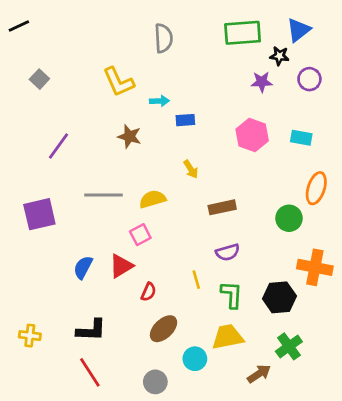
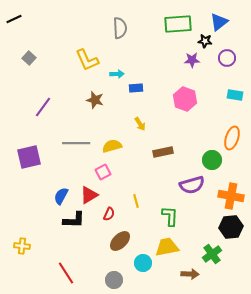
cyan rectangle: (301, 138) -> (235, 95), moved
purple semicircle: (228, 252) -> (192, 185), moved, size x1.4
yellow line: (196, 280) -> (136, 201), moved
black hexagon: (279, 297) -> (231, 227), moved
black L-shape: (91, 330) -> (74, 220), moved
brown arrow: (259, 374) -> (190, 274), turned 36

